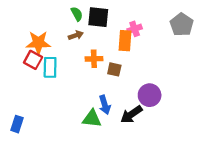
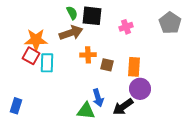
brown arrow: (76, 35) -> (71, 33), size x1.6
orange rectangle: (125, 41) -> (134, 67), moved
blue rectangle: (17, 124) -> (16, 106), moved

